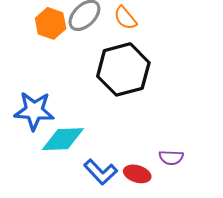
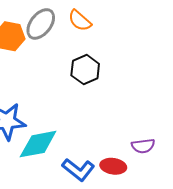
black hexagon: (123, 69) -> (85, 70), size x0.6

